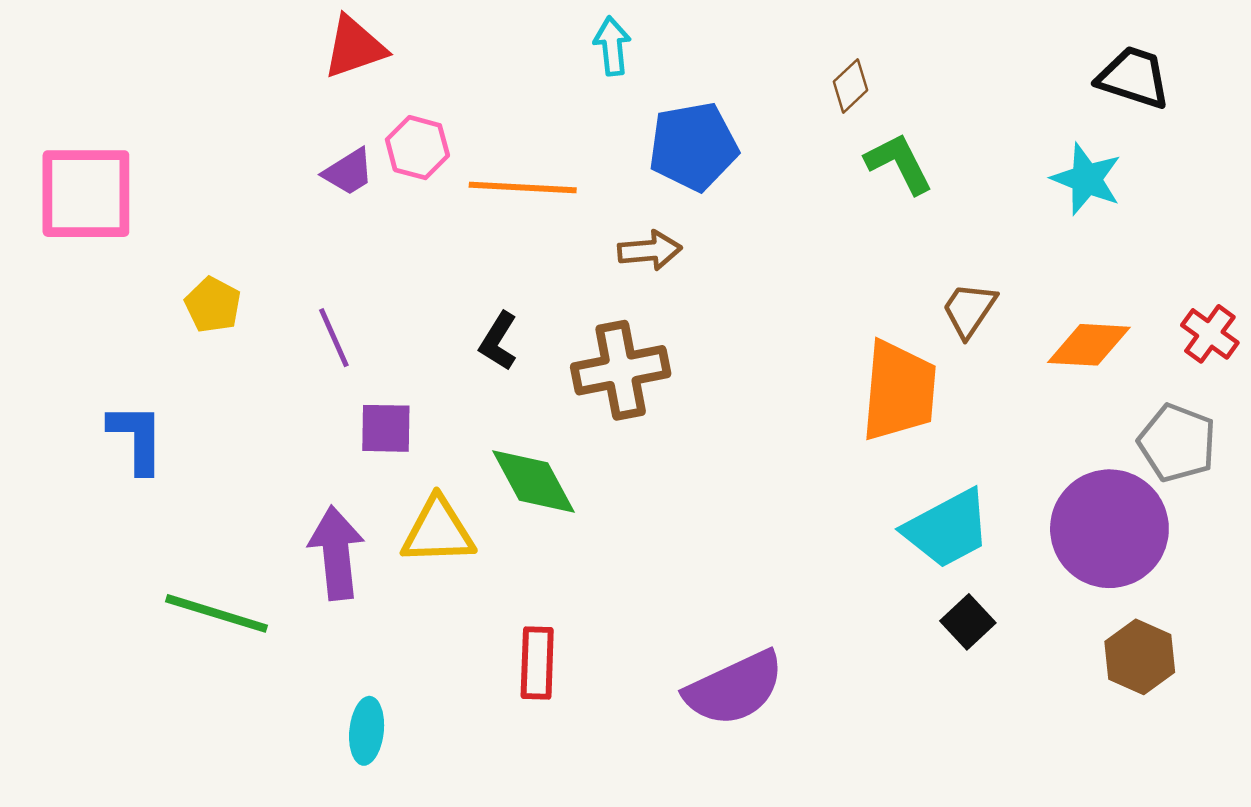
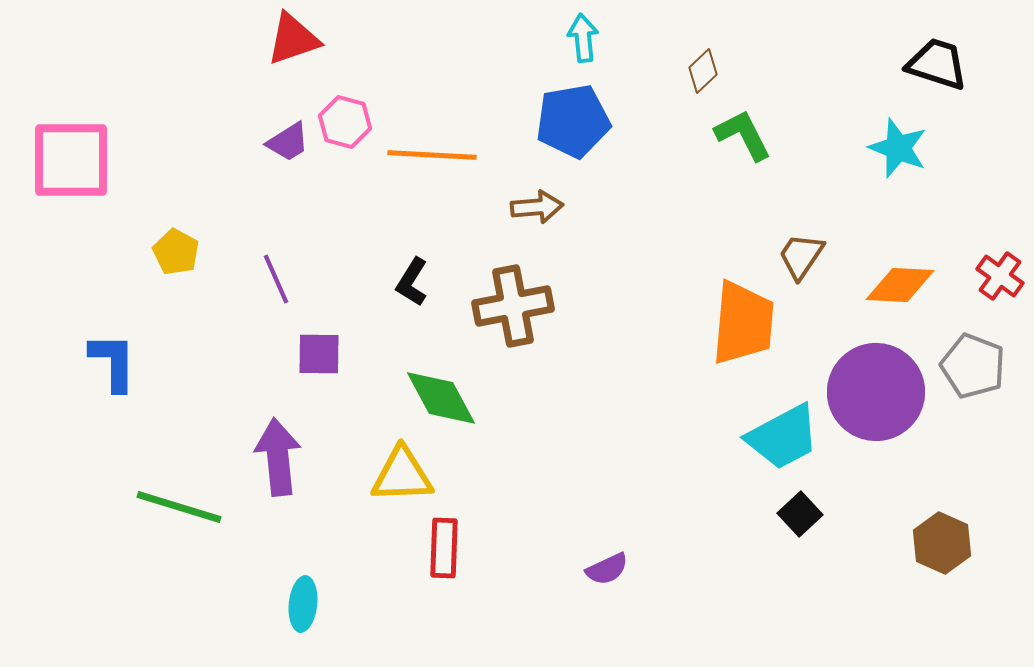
cyan arrow: (612, 46) -> (583, 38), moved
purple circle: (1109, 529) -> (876, 392), moved
yellow triangle: (438, 531) -> (402, 475), moved
purple semicircle: (734, 688) -> (607, 569), size x0.5

